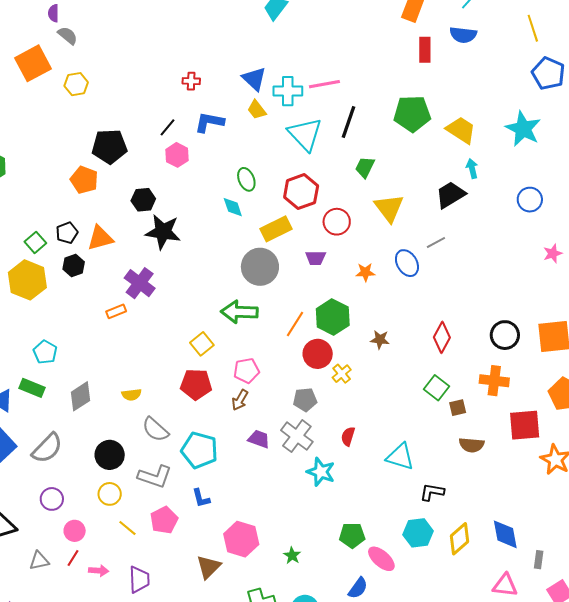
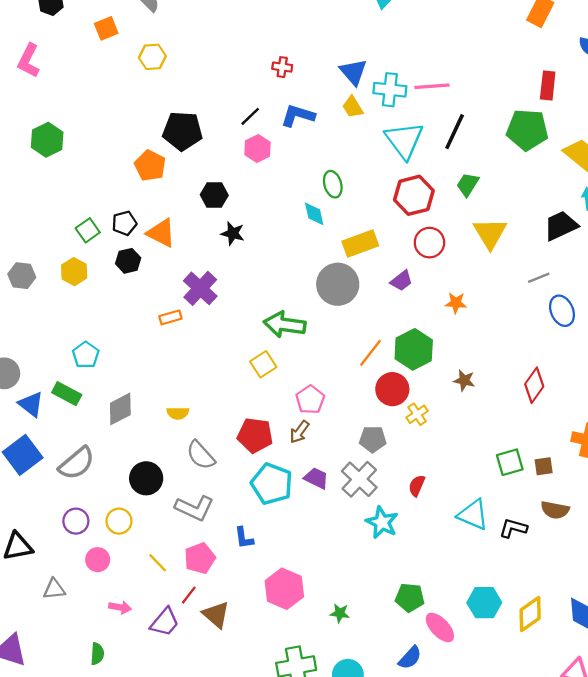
red rectangle: (425, 50) -> (548, 85), moved
orange square: (33, 63) -> (106, 28), size x0.6
red hexagon: (301, 192) -> (414, 195), moved
black star: (163, 232) -> (233, 233), size x0.6
orange triangle: (100, 238) -> (161, 233), turned 36
purple trapezoid: (316, 258) -> (401, 281), turned -45
blue ellipse: (407, 263) -> (562, 311), moved
yellow hexagon: (27, 280) -> (74, 272), size x0.6
green arrow: (239, 312) -> (285, 325), moved
pink pentagon: (246, 371) -> (310, 400), turned -30
red pentagon: (196, 384) -> (255, 435), moved
green square: (437, 388) -> (510, 462), moved, turned 30
cyan pentagon: (199, 450) -> (272, 484), moved
black L-shape: (432, 492) -> (513, 528), moved
yellow circle: (110, 494) -> (119, 521), moved
green star: (292, 555) -> (340, 613), turned -30
red line: (73, 558) -> (189, 595), moved
brown triangle: (209, 567) -> (216, 615), moved, turned -40
purple trapezoid: (139, 580) -> (165, 622), turned 36

